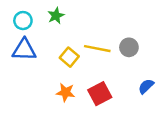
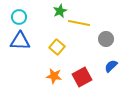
green star: (56, 16) -> (60, 11), moved
yellow line: (97, 49) -> (79, 23), moved
blue semicircle: (146, 86) -> (111, 66), moved

